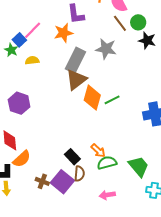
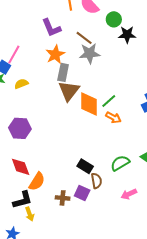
brown line: (120, 23) -> (84, 38), moved
orange star: (63, 33) -> (55, 54), moved
gray rectangle: (75, 60) -> (63, 72), size x0.7
orange arrow: (98, 151) -> (113, 118), moved
purple square: (62, 182) -> (82, 193), size x0.7

